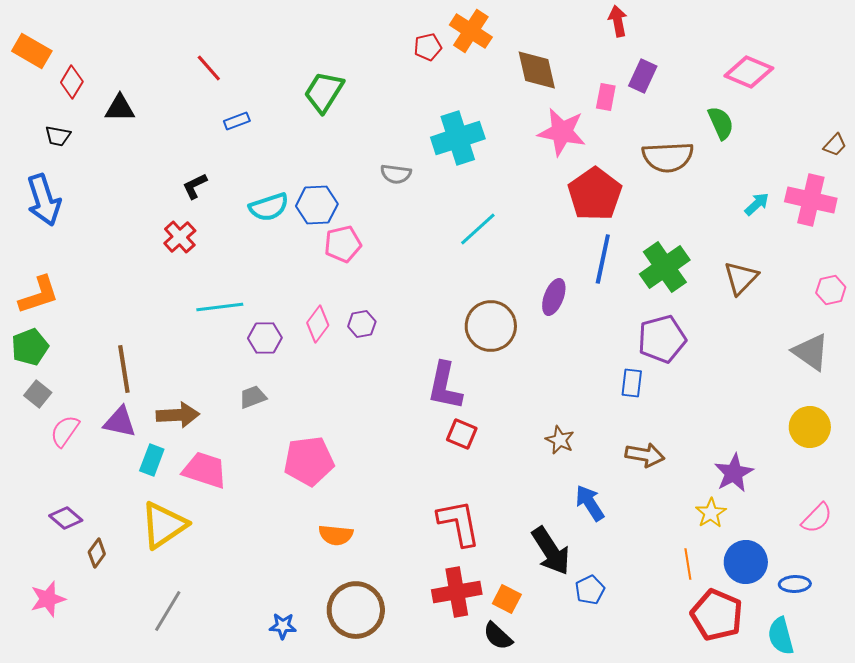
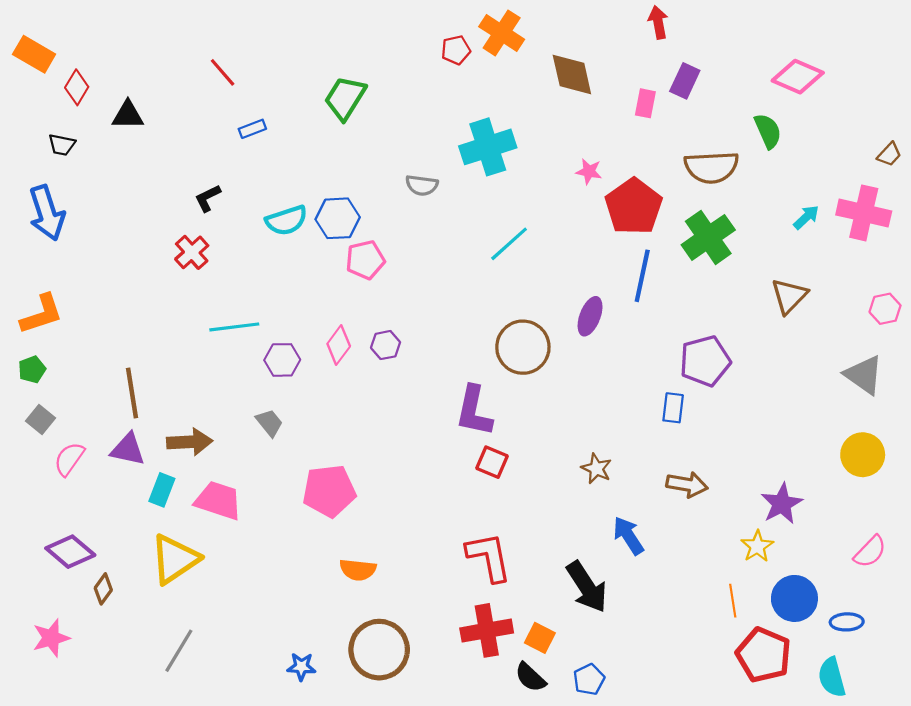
pink star: (562, 132) -> (589, 171), moved, size x0.5
green cross: (665, 267) -> (708, 237), moved
green pentagon: (30, 347) -> (32, 370), size x0.7
gray trapezoid: (253, 397) -> (269, 423), turned 72
purple diamond: (66, 518) -> (70, 552), size x1.4
blue pentagon: (590, 590) -> (589, 679), moved

